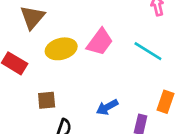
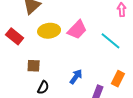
blue arrow: (107, 107) -> (76, 77), turned 147

